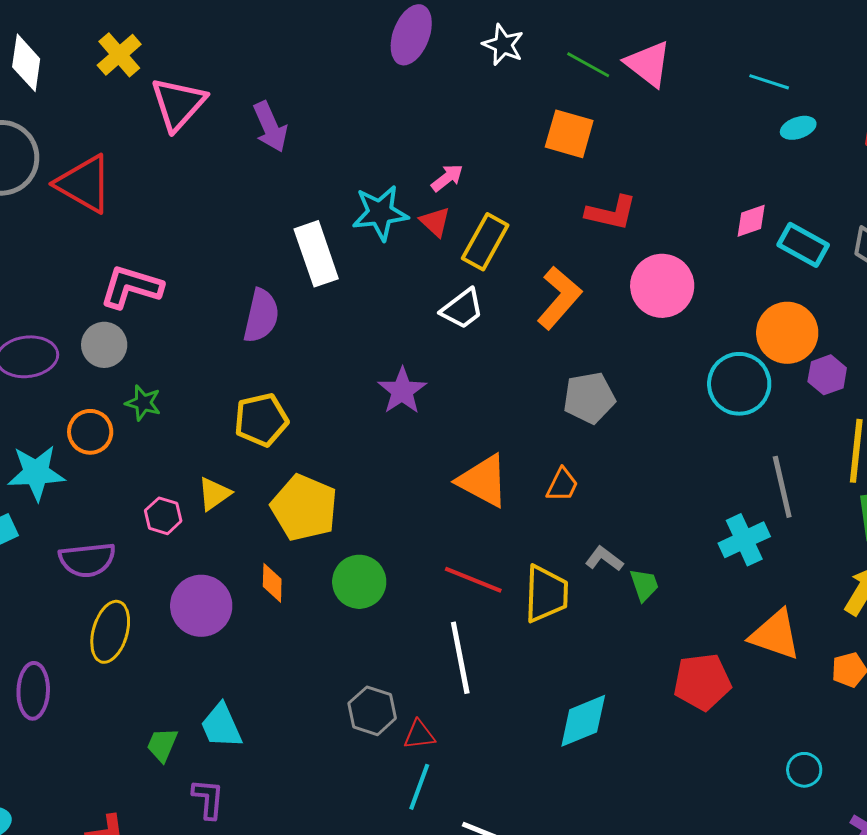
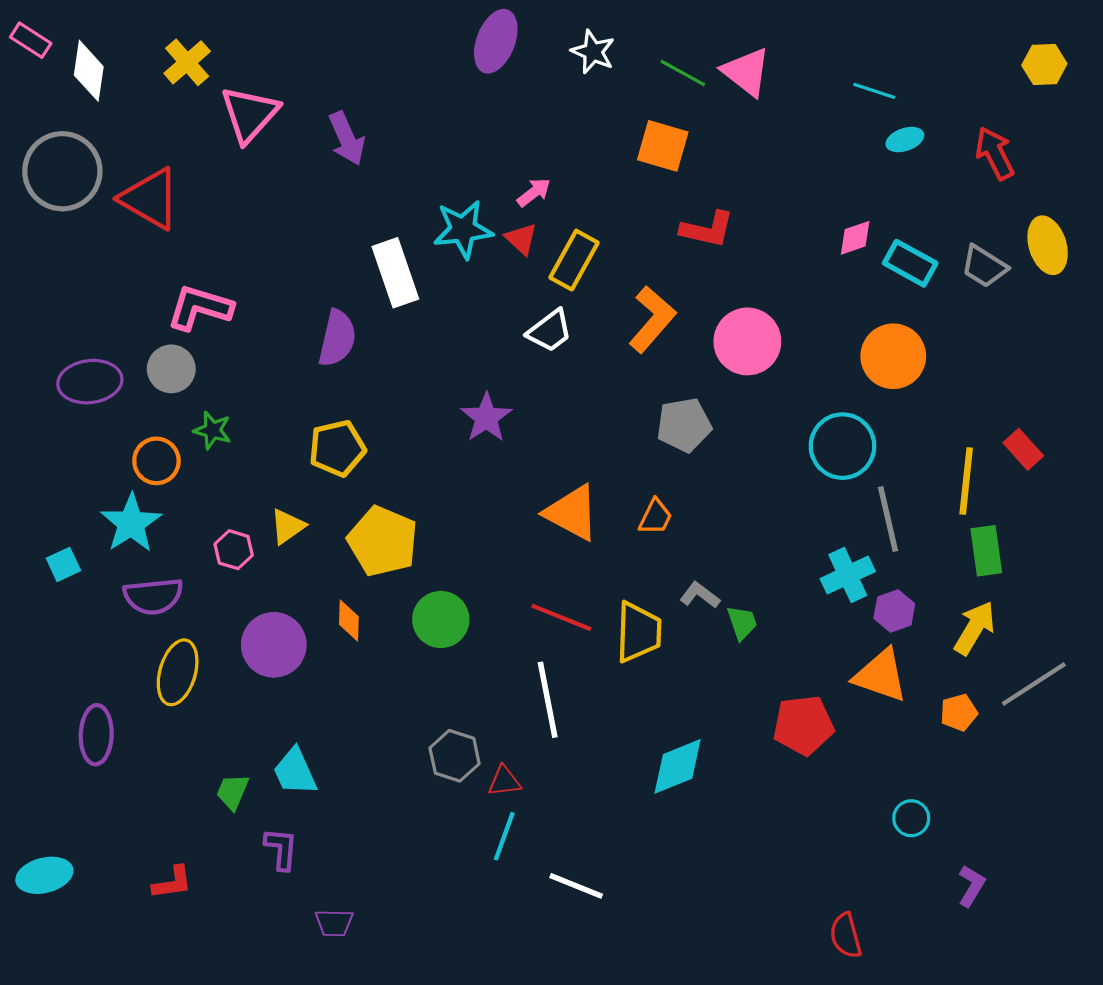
pink circle: (662, 286) -> (747, 341), moved
purple hexagon: (827, 375) -> (894, 611), moved
cyan circle: (739, 384) -> (843, 446), moved
cyan star: (36, 473) -> (131, 523), moved, turned -30

